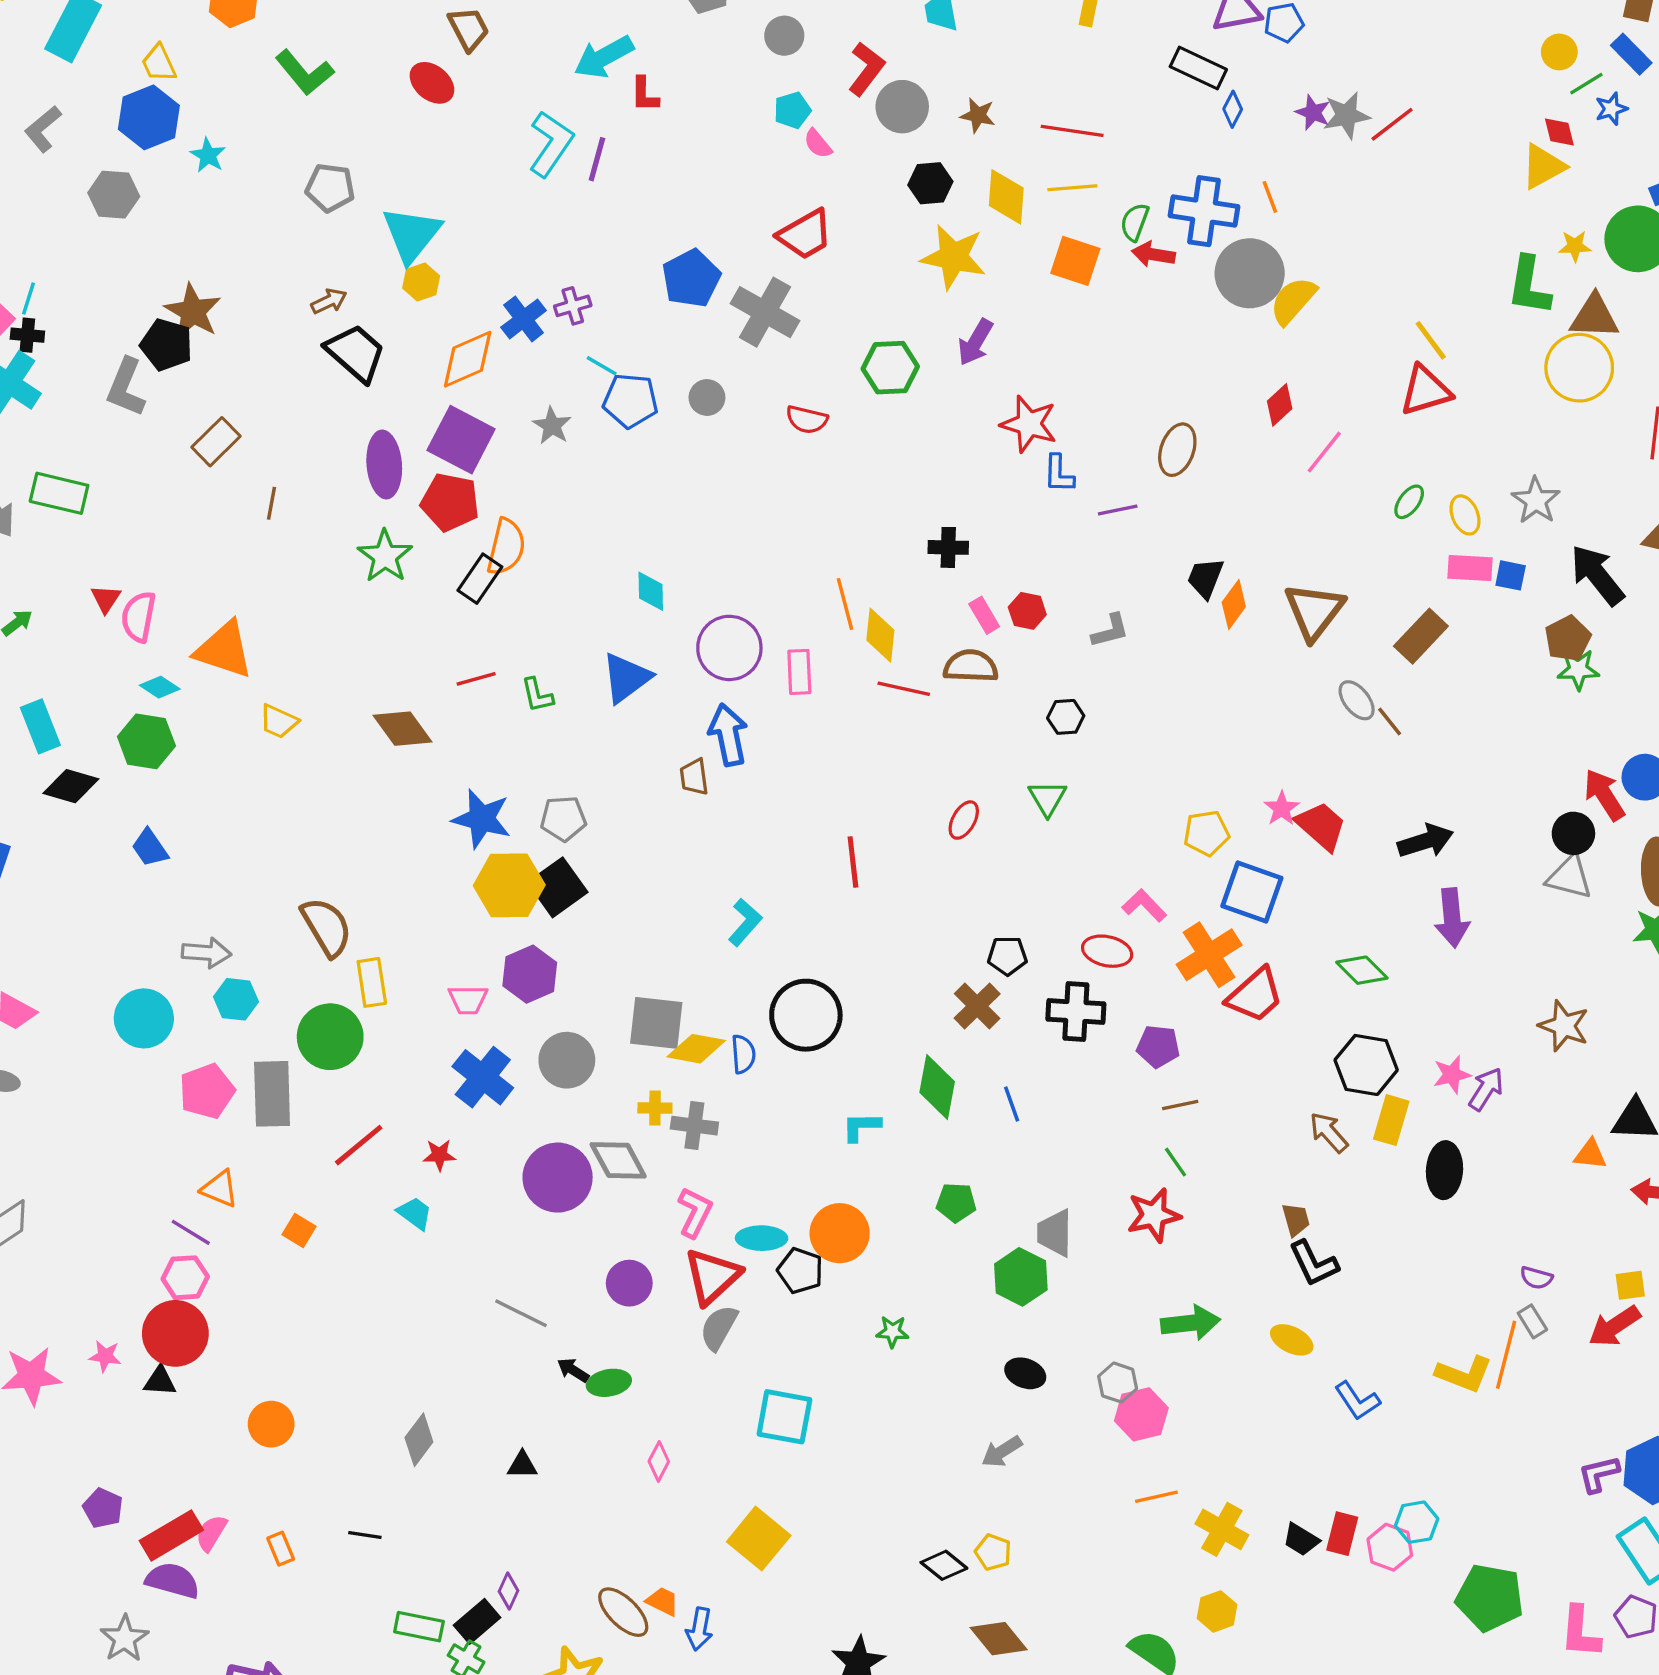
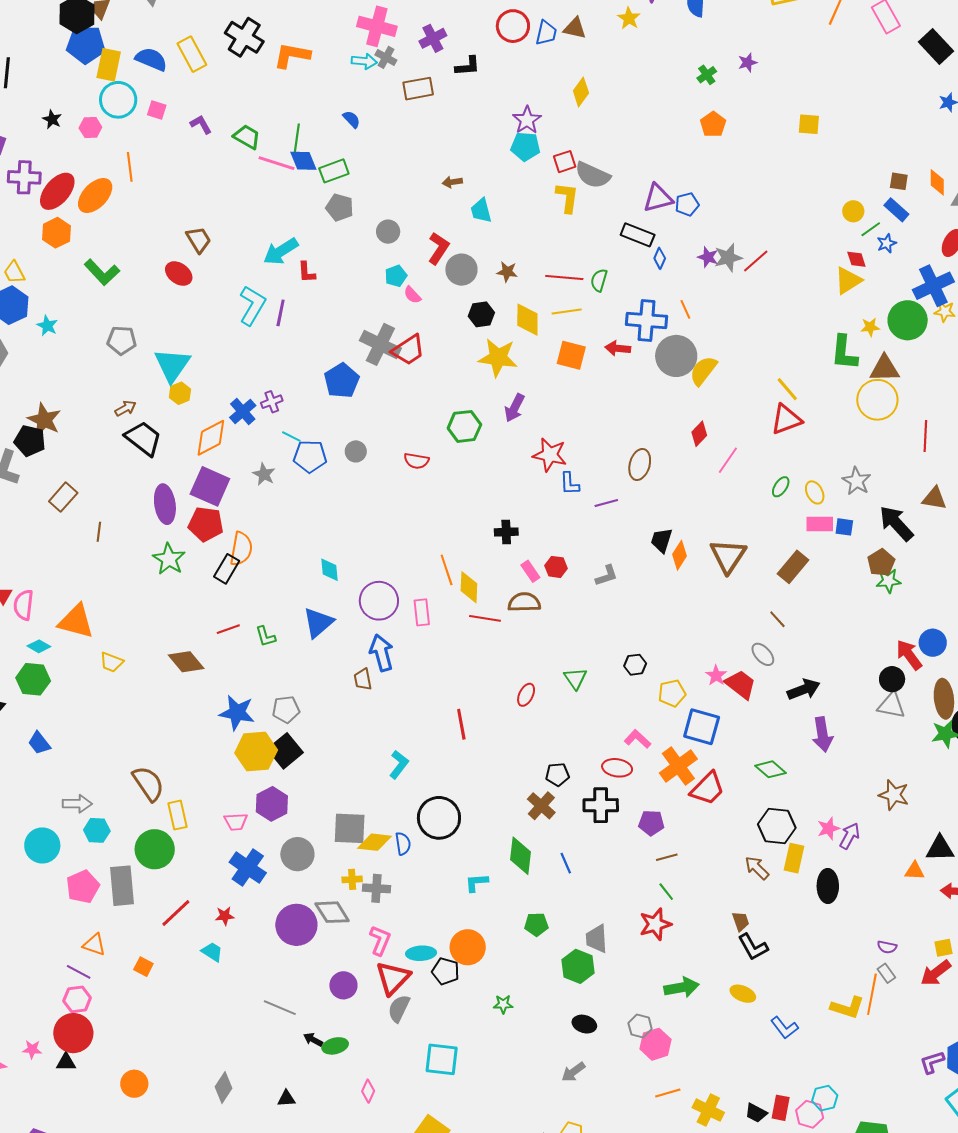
green semicircle: (1135, 222) -> (599, 280), moved
gray cross: (765, 312) -> (380, 344), moved
gray ellipse: (1357, 700) -> (763, 654), moved
black hexagon: (1066, 717) -> (635, 665), moved

